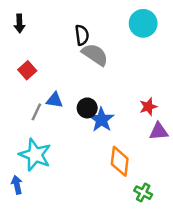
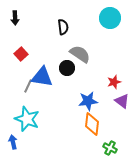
gray semicircle: (95, 55) -> (80, 54), moved
blue triangle: (55, 100) -> (42, 77), size x1.6
black circle: (87, 108) -> (67, 68), moved
blue star: (101, 120) -> (88, 101), moved, turned 30
purple triangle: (159, 131) -> (122, 101), turned 42

